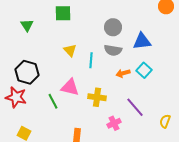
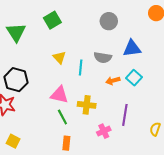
green square: (63, 13) -> (52, 20), turned -30
green triangle: (27, 25) -> (16, 32), size x1.5
gray circle: (113, 27) -> (109, 21), moved
green line: (53, 101) -> (62, 117), moved
purple line: (135, 107) -> (125, 115), turned 50

